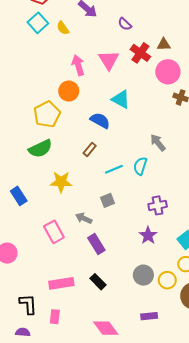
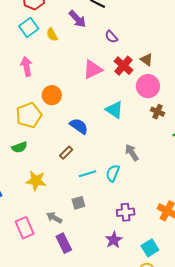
brown triangle: (164, 44) -> (146, 60), turned 32
pink triangle: (109, 60) -> (93, 69), turned 30
pink arrow: (78, 65) -> (26, 66), moved
cyan triangle: (121, 99) -> (114, 110), moved
green semicircle: (40, 149) -> (19, 147), size x0.7

